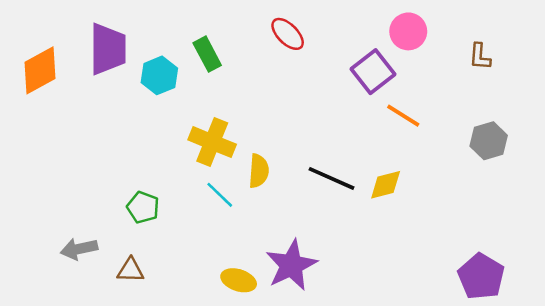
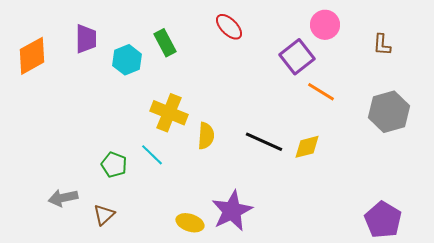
purple trapezoid: (108, 49) -> (86, 39), size x0.7
gray hexagon: (489, 141) -> (389, 112), size x1.4
cyan line: (220, 195) -> (152, 155), moved
brown triangle: (130, 270) -> (104, 215), turned -45

